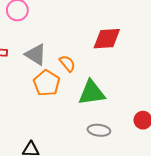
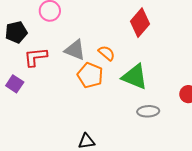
red diamond: (107, 39) -> (140, 23), turned -36
green triangle: (92, 93) -> (135, 77), turned 40

